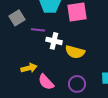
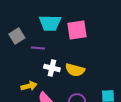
white cross: (54, 41) -> (52, 68), moved

